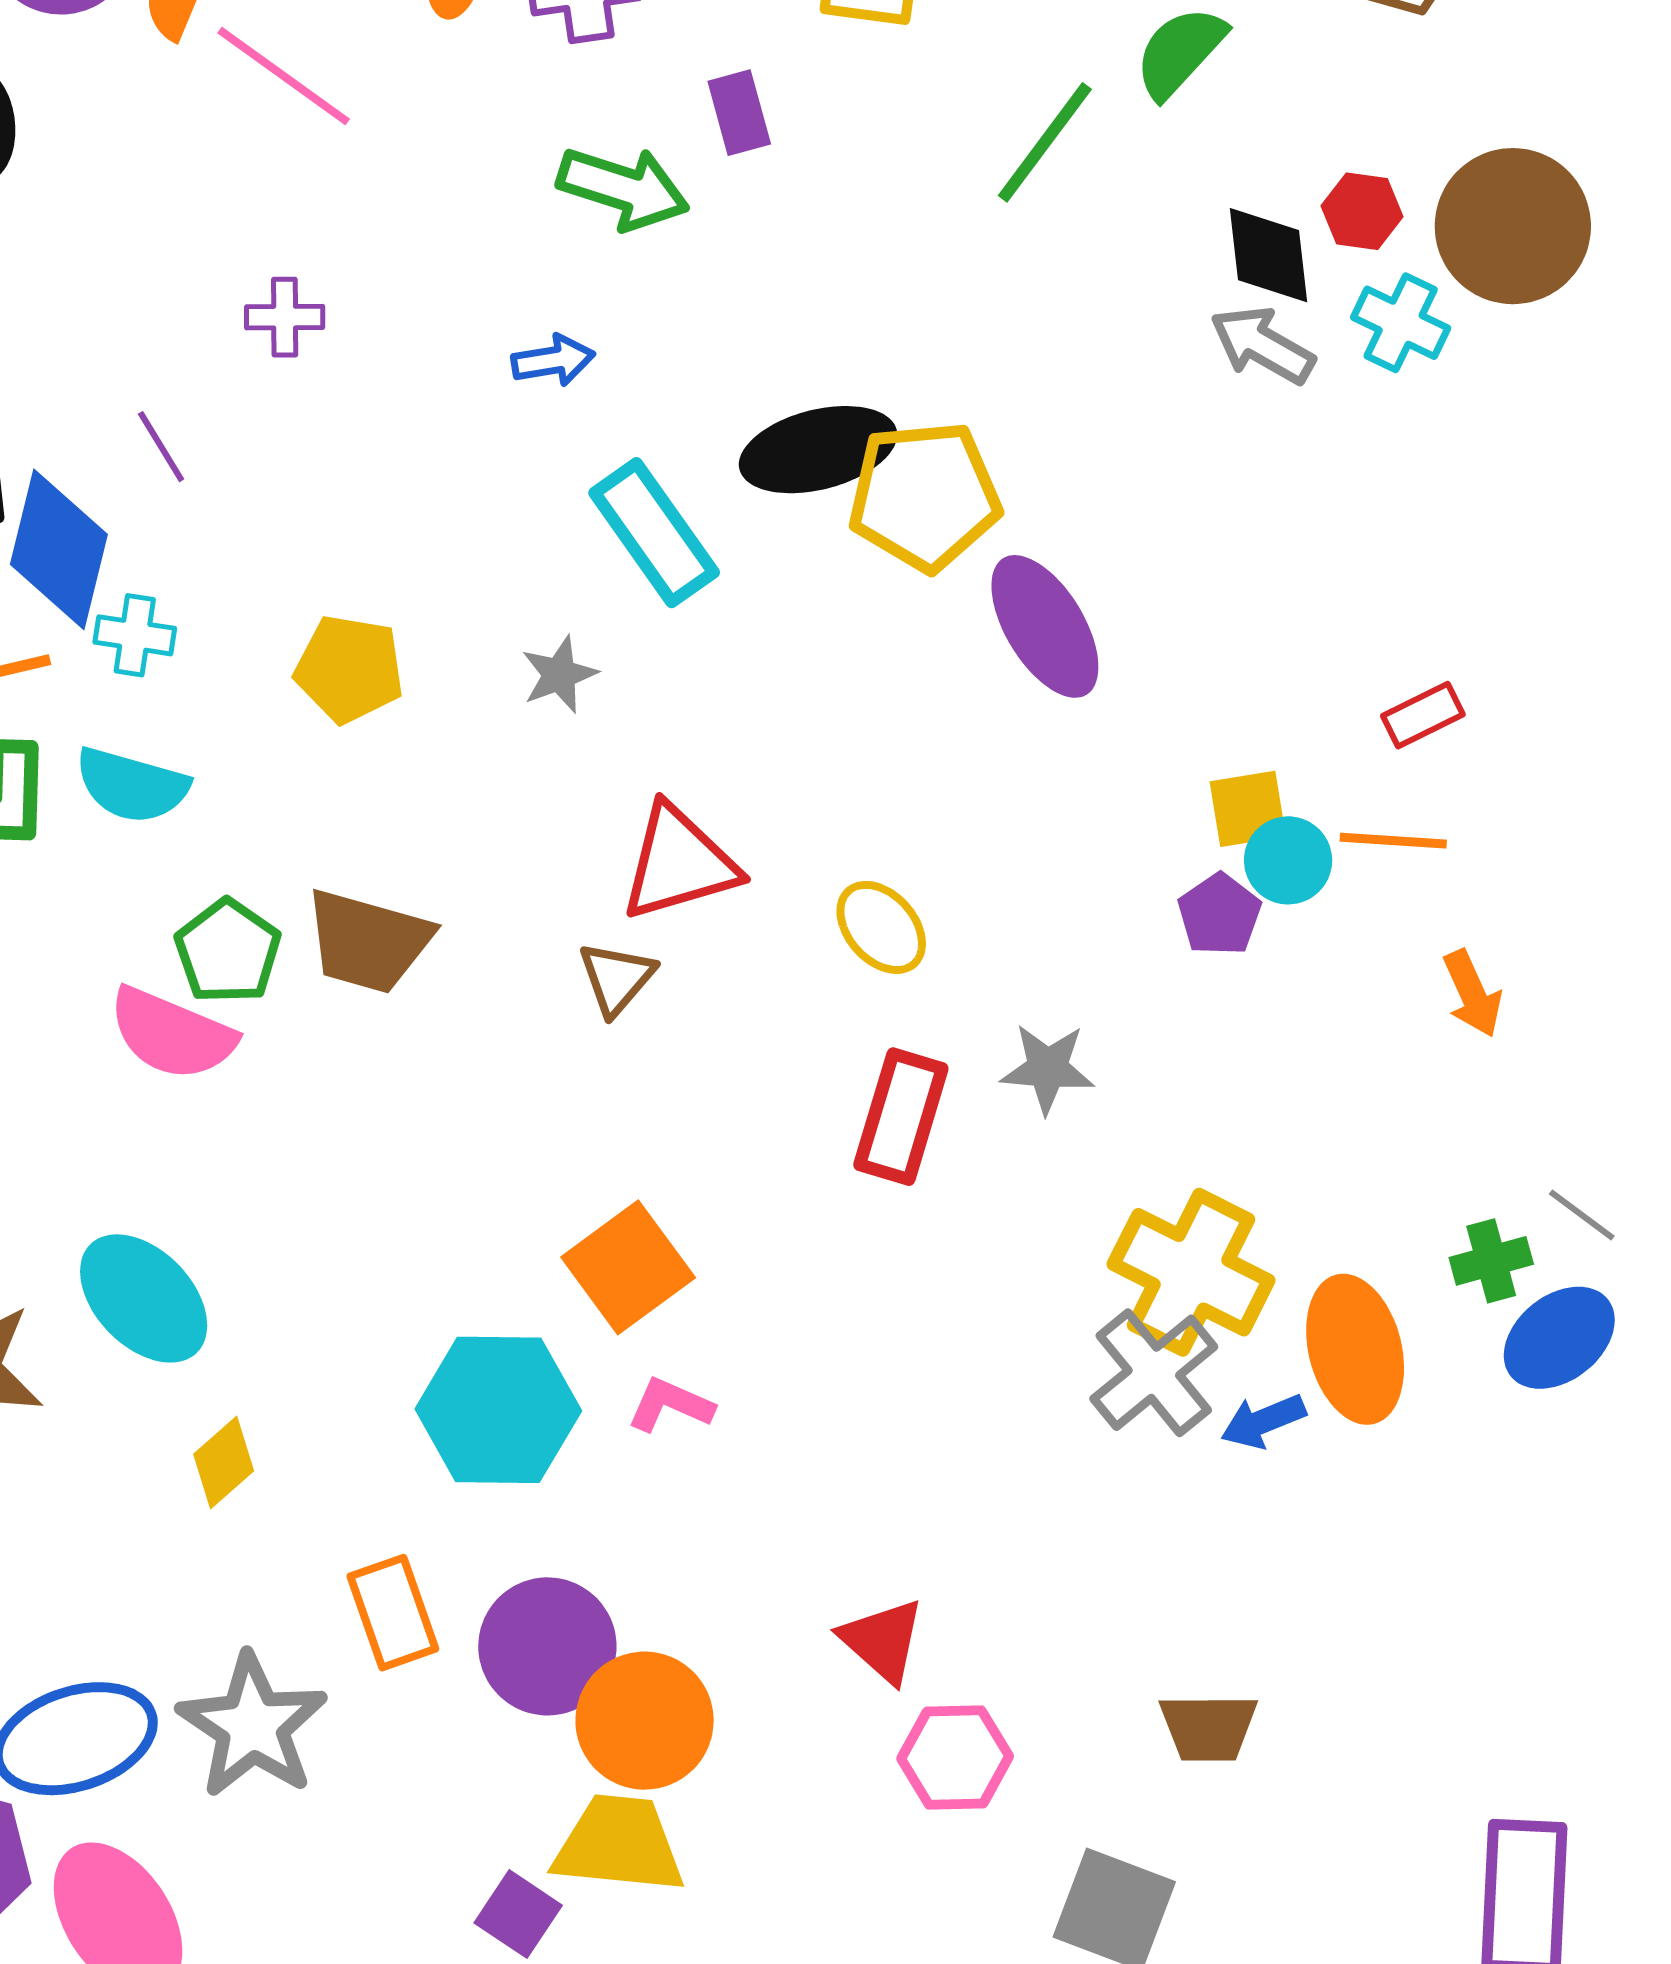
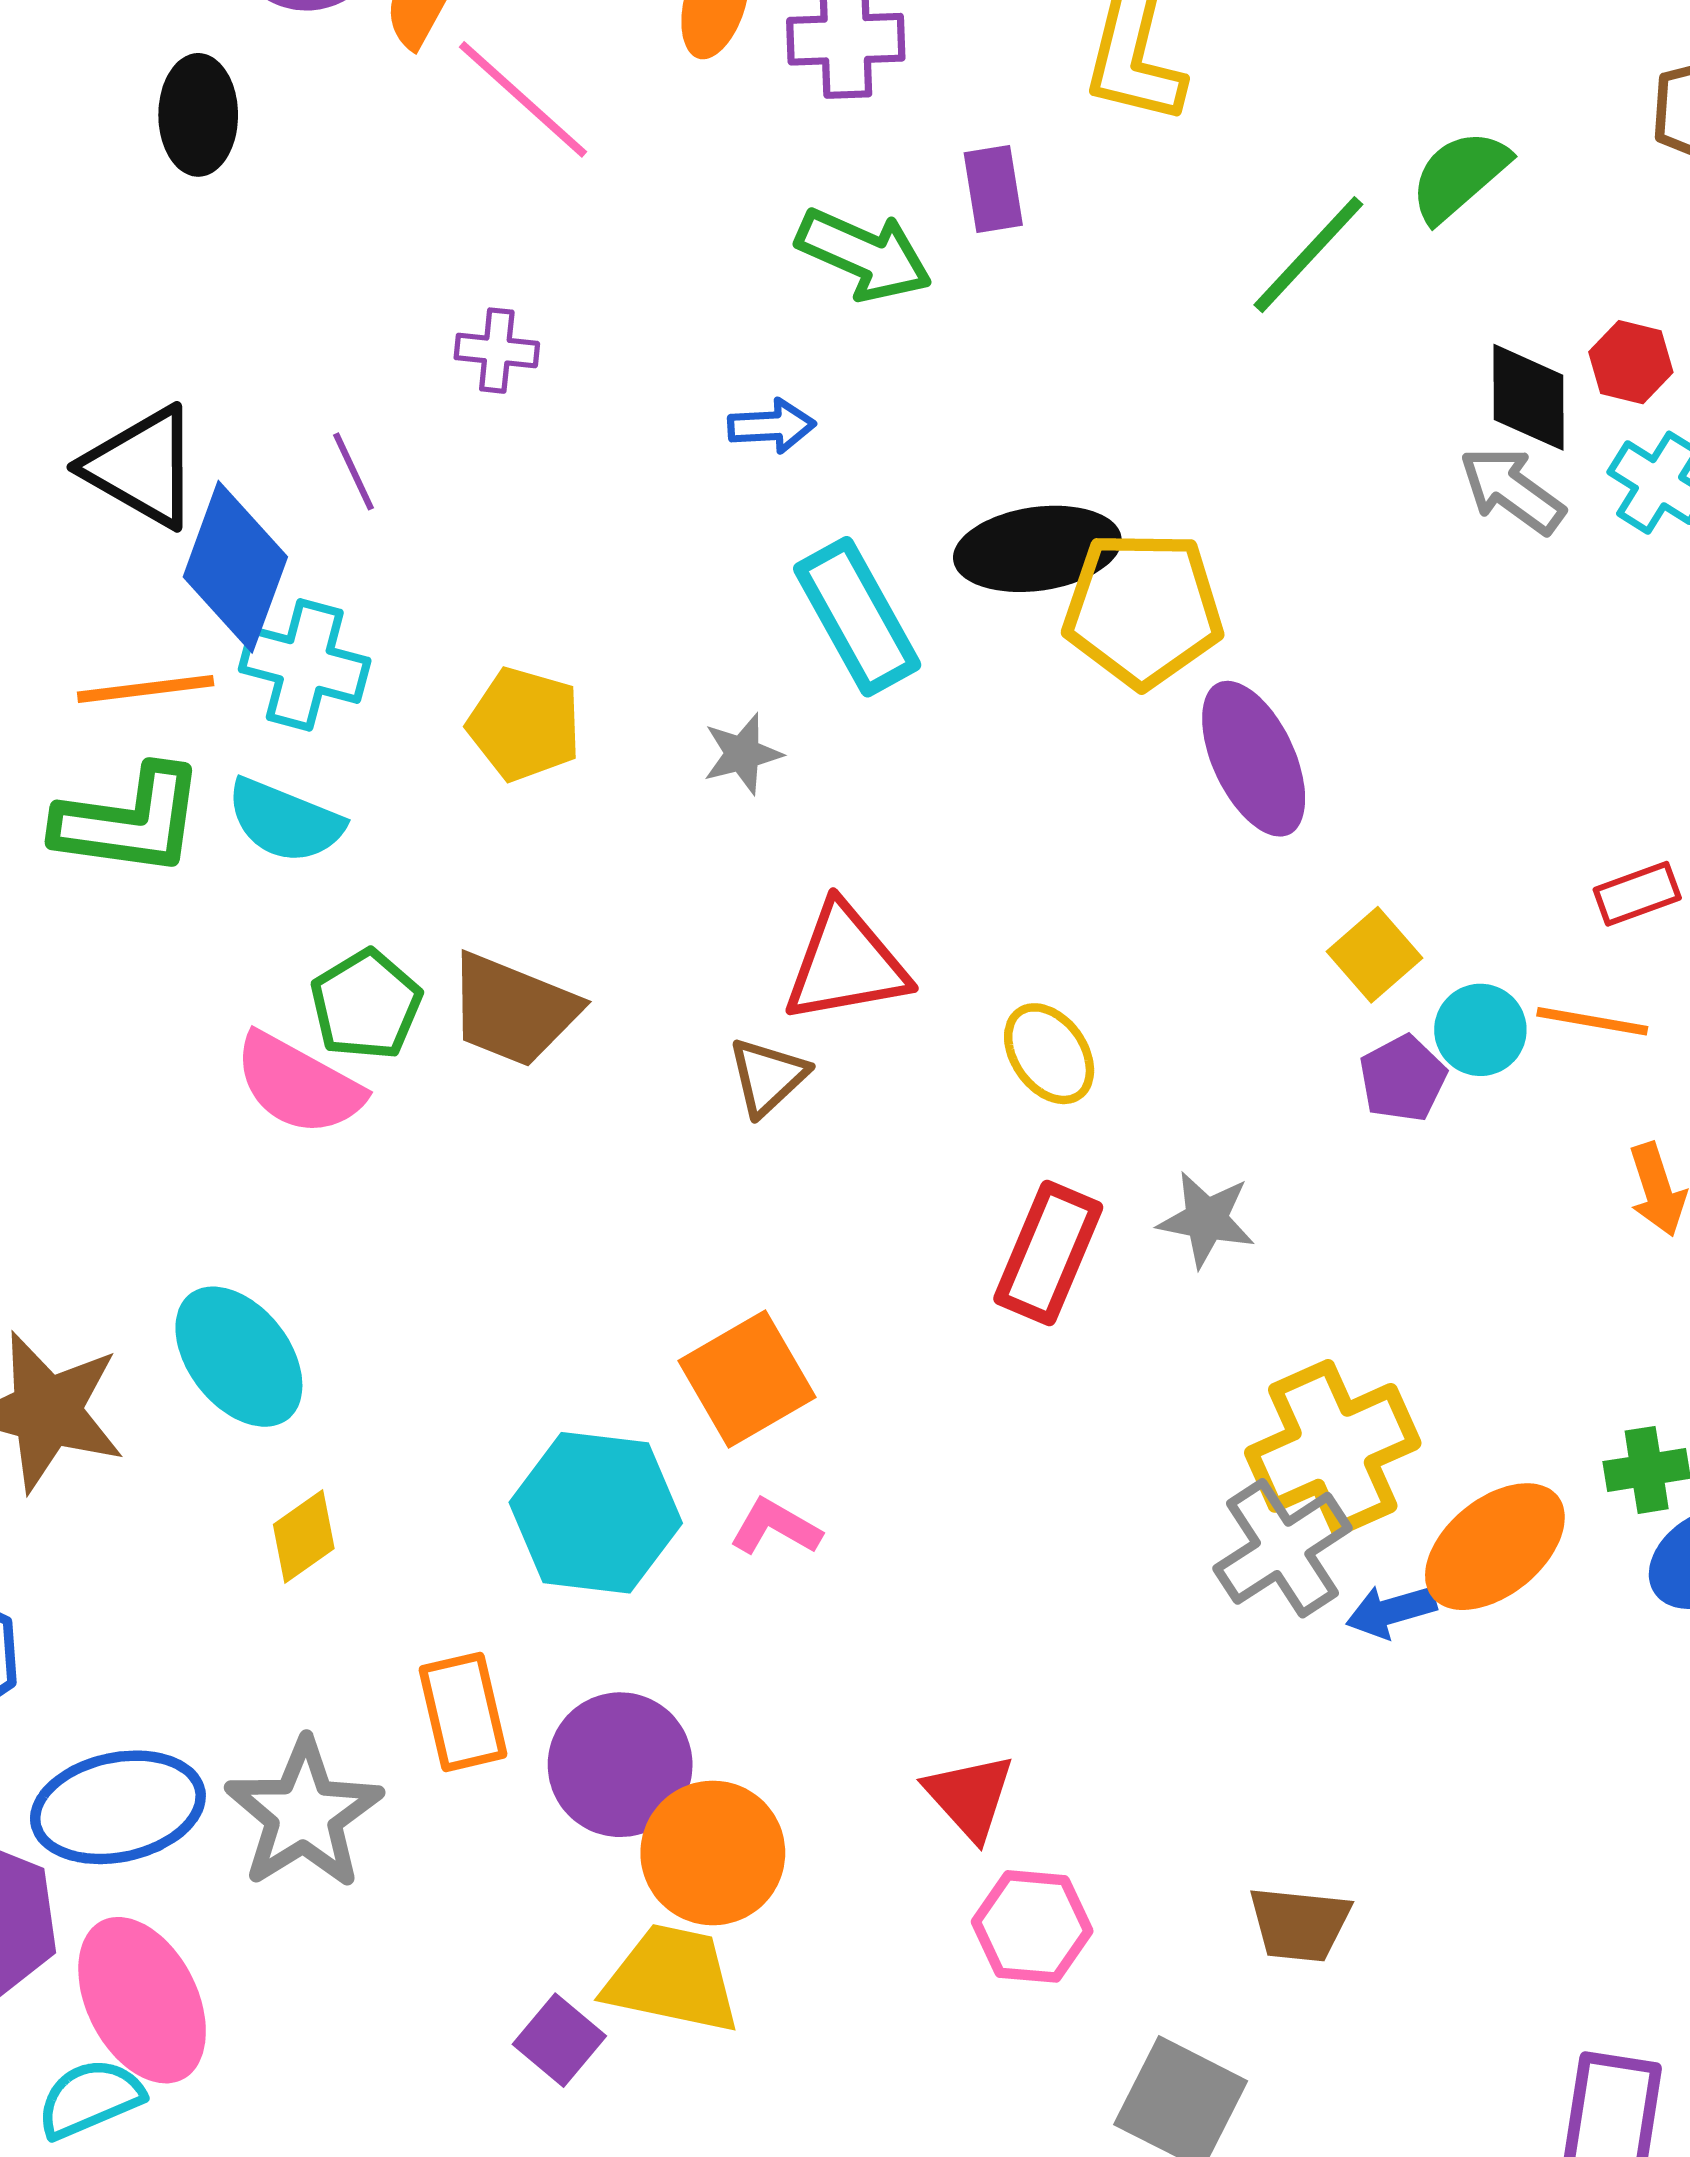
cyan cross: (135, 635) -> (305, 665), size x1.5
yellow square: (1248, 809) -> (1374, 955), moved, turned -38
yellow cross: (1191, 1272) -> (1333, 1448), turned 33
orange ellipse: (1355, 1349) -> (1495, 1547), turned 59

